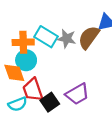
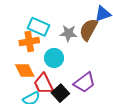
cyan rectangle: (46, 37) -> (39, 27), moved
cyan circle: (26, 60) -> (54, 58), moved

